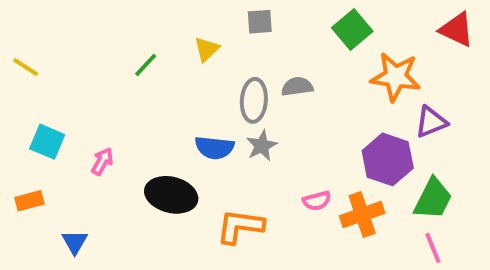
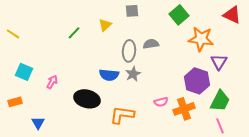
purple triangle: (431, 122) -> (219, 62), turned -36

